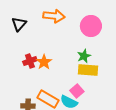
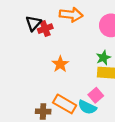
red cross: (30, 61) -> (45, 29), moved

